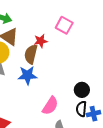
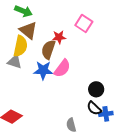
pink semicircle: (50, 106) -> (62, 68), moved
black semicircle: (81, 109) -> (94, 108), turned -56

